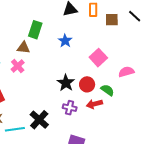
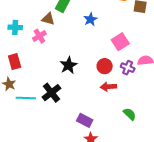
black star: (66, 83) -> (68, 65), moved
green semicircle: (107, 90) -> (130, 114), moved
purple cross: (70, 108) -> (128, 68), moved

